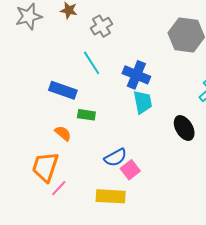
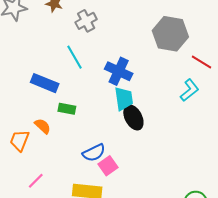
black ellipse: (184, 128) -> (133, 117), moved
orange trapezoid: (45, 167) -> (20, 141), moved, size x0.7

